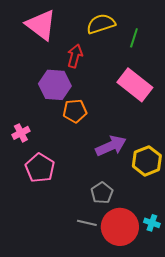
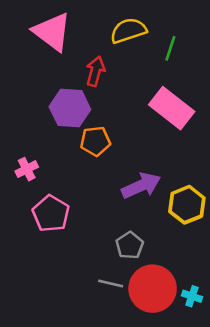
cyan cross: (152, 223) -> (192, 296), moved

